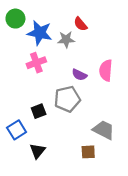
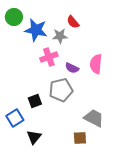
pink cross: (36, 63) -> (49, 57), moved

